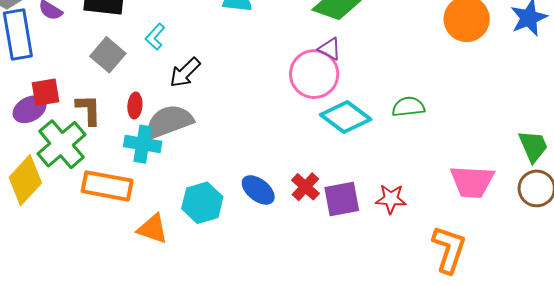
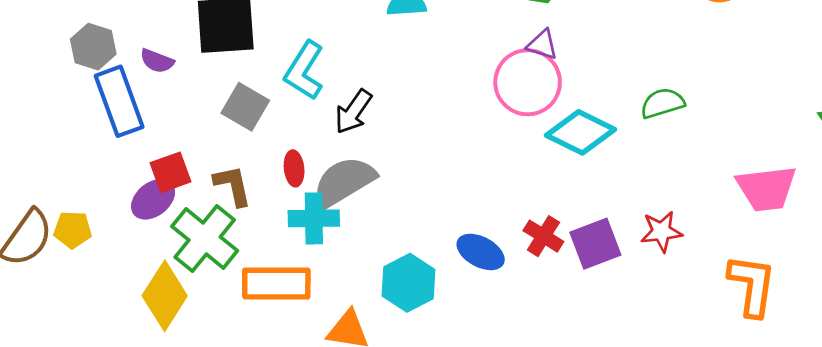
cyan L-shape: (155, 37) -> (304, 71), size x1.6

